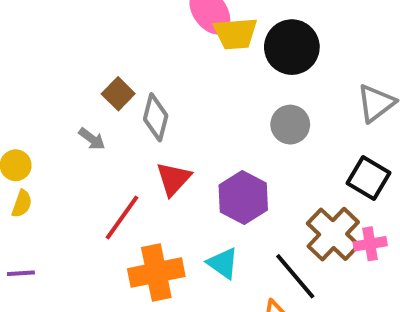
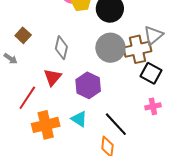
gray diamond: (156, 117) -> (61, 48), moved
gray circle: (290, 125) -> (110, 48), size x1.5
brown cross: (333, 234) -> (137, 49), moved, turned 36

